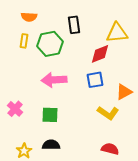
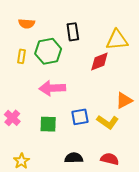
yellow rectangle: (24, 41) -> (22, 56), moved
blue square: (95, 80) -> (80, 117), moved
black semicircle: (51, 145) -> (74, 158), moved

